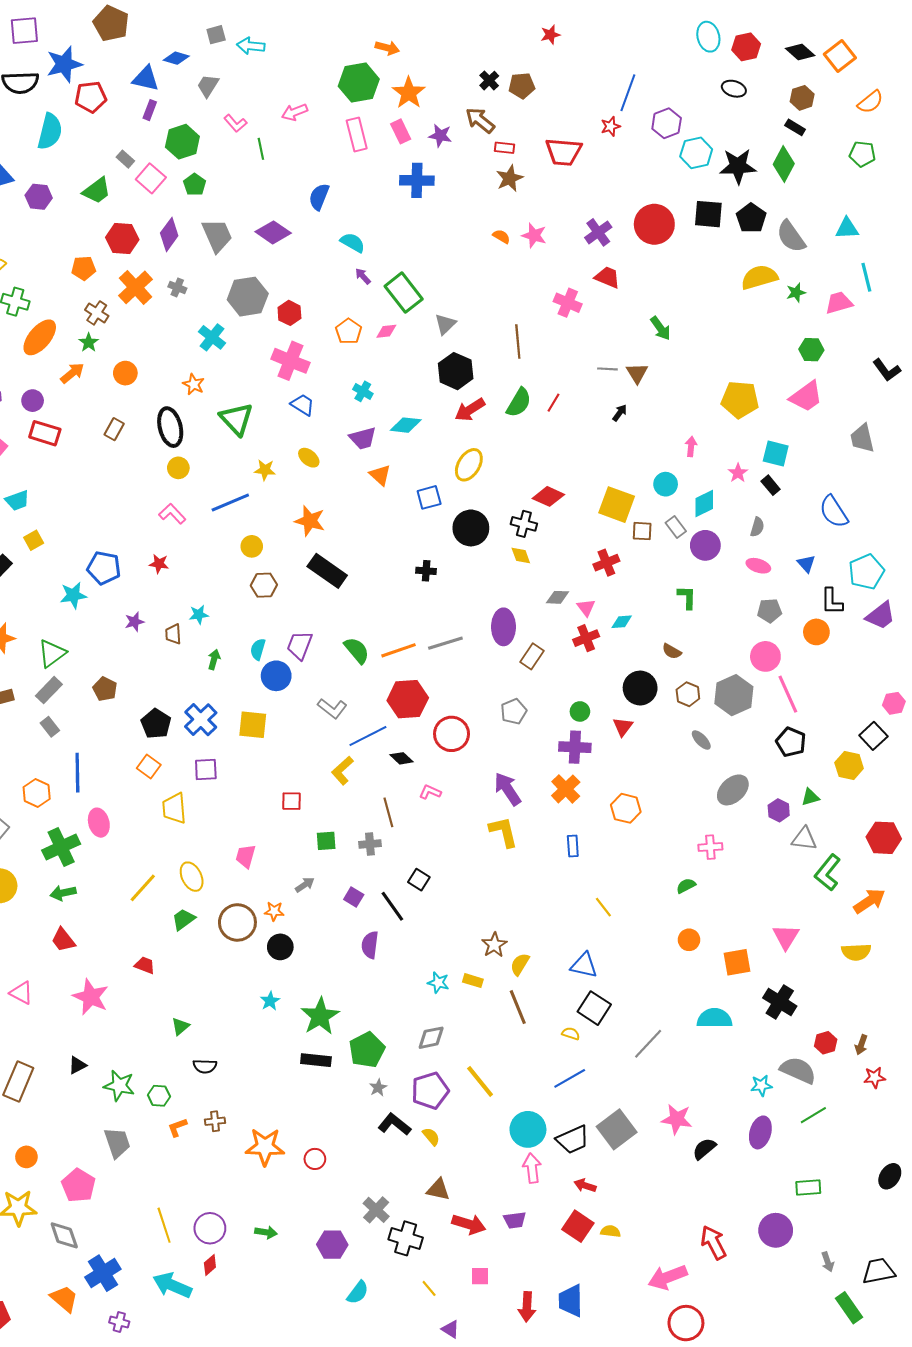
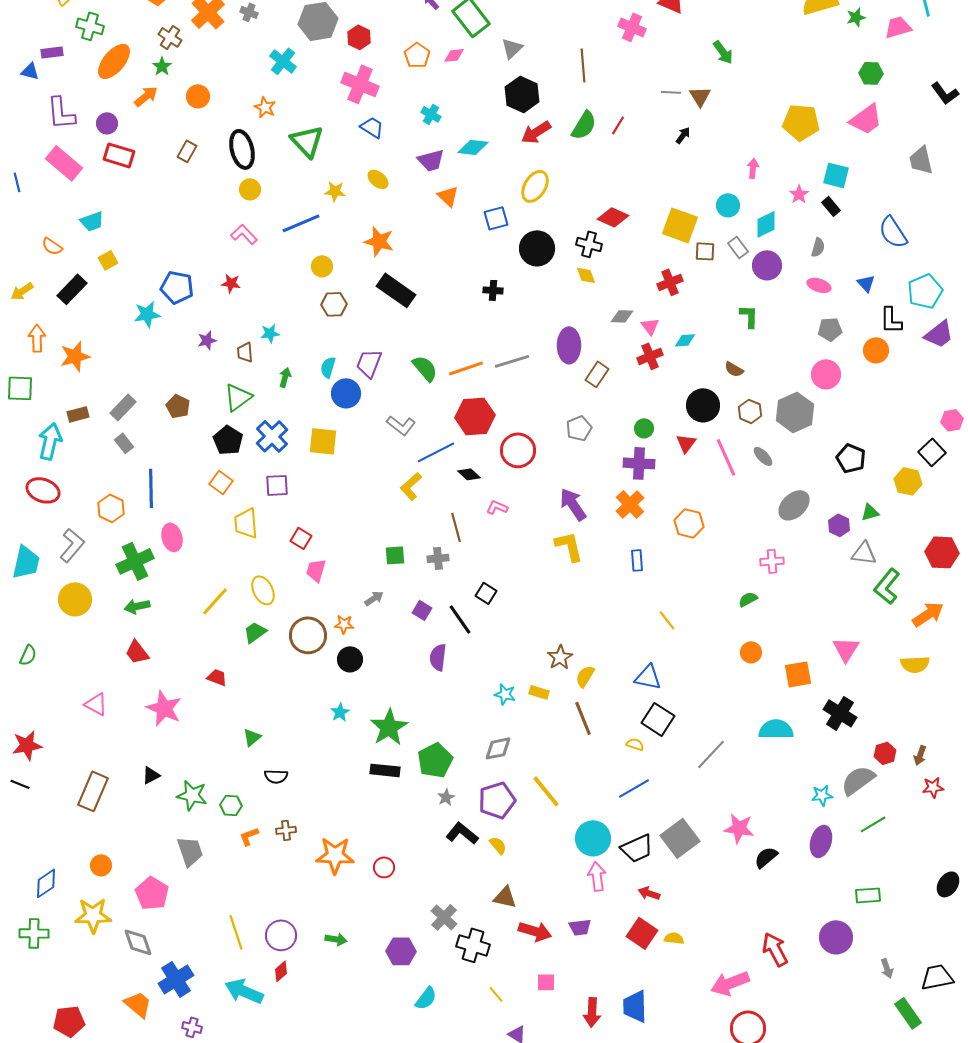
green triangle: (52, 653) -> (238, 397), moved
pink line: (788, 694) -> (726, 457), moved
red square: (291, 801) -> (301, 538), moved, turned 30
gray semicircle: (798, 1070) -> (858, 780), turned -60

